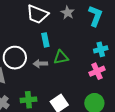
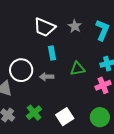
green triangle: (61, 57) -> (78, 69), moved
green cross: (28, 100) -> (34, 113), turned -35

